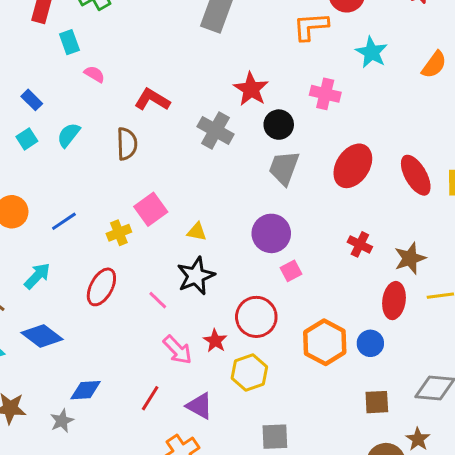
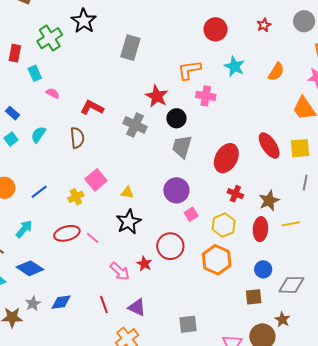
orange L-shape: (311, 26) -> (189, 70), moved
red ellipse: (353, 166) -> (226, 158), moved
red ellipse: (101, 287) -> (67, 233), turned 50
pink line: (158, 300) -> (93, 238), moved
blue circle: (370, 343) -> (263, 269), moved
yellow hexagon: (249, 372) -> (224, 225), moved
red line: (150, 398) -> (104, 305), turned -48
gray star: (62, 421) -> (33, 304), moved

